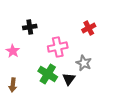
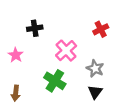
pink cross: (58, 47) -> (66, 51), turned -30
black triangle: (69, 79) -> (95, 92), moved

